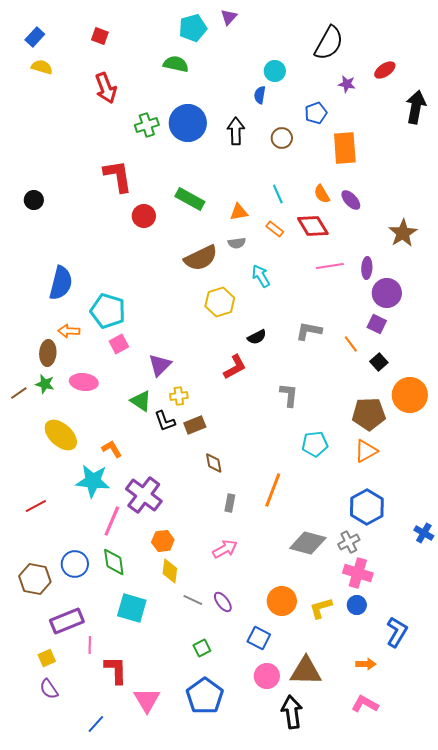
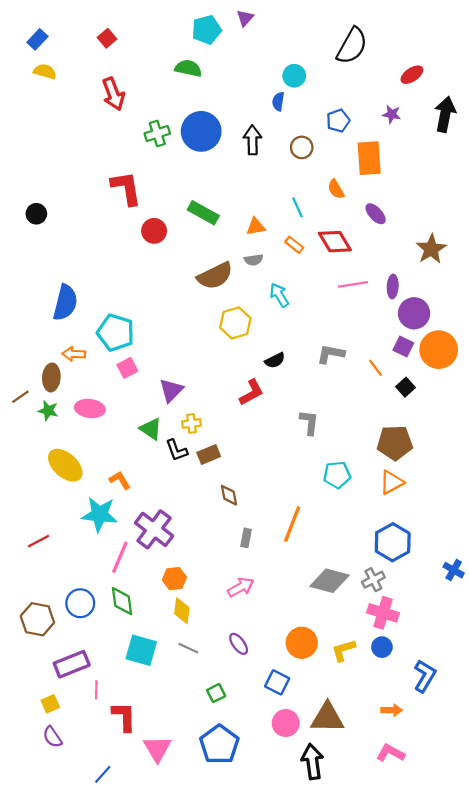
red square: (100, 36) -> (107, 38), turned 30
purple star: (347, 84) -> (392, 114), moved
orange semicircle: (322, 194) -> (336, 189), moved
brown line: (19, 393) -> (20, 397), moved
orange circle: (410, 395) -> (439, 350), moved
gray line: (193, 600) -> (188, 648), moved

